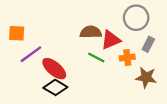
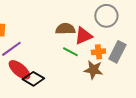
gray rectangle: (148, 44) -> (117, 52), moved, size x1.5
red ellipse: (54, 69) -> (19, 70), moved
brown star: (146, 77) -> (93, 70), moved

